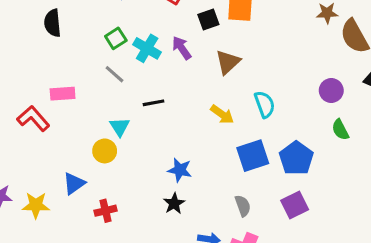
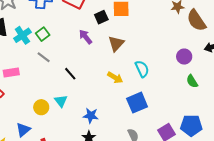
cyan cross: (147, 48) -> (22, 35), moved, turned 30
black line: (154, 103) -> (70, 74), turned 64
cyan triangle: (120, 127) -> (61, 101), moved
blue pentagon: (296, 158) -> (191, 125), moved, turned -30

